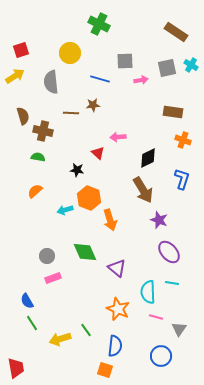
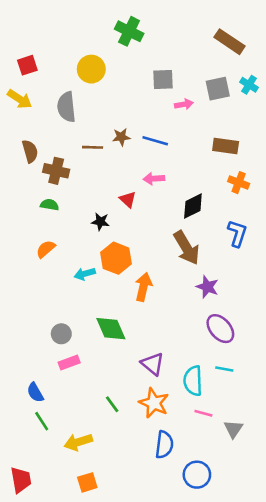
yellow arrow: (15, 76) -> (20, 99), turned 66
blue line: (100, 79) -> (155, 141), moved
orange arrow: (110, 220) -> (143, 287), turned -150
purple triangle: (117, 268) -> (153, 364), moved
green line: (86, 330) -> (112, 404), moved
blue semicircle: (115, 346) -> (164, 445), moved
blue circle: (161, 356) -> (197, 475), moved
orange square: (105, 370) -> (87, 482), moved, turned -35

